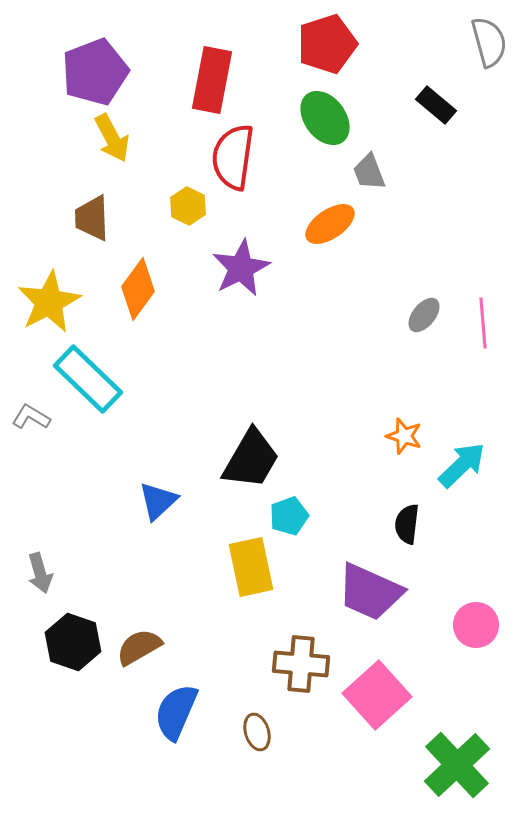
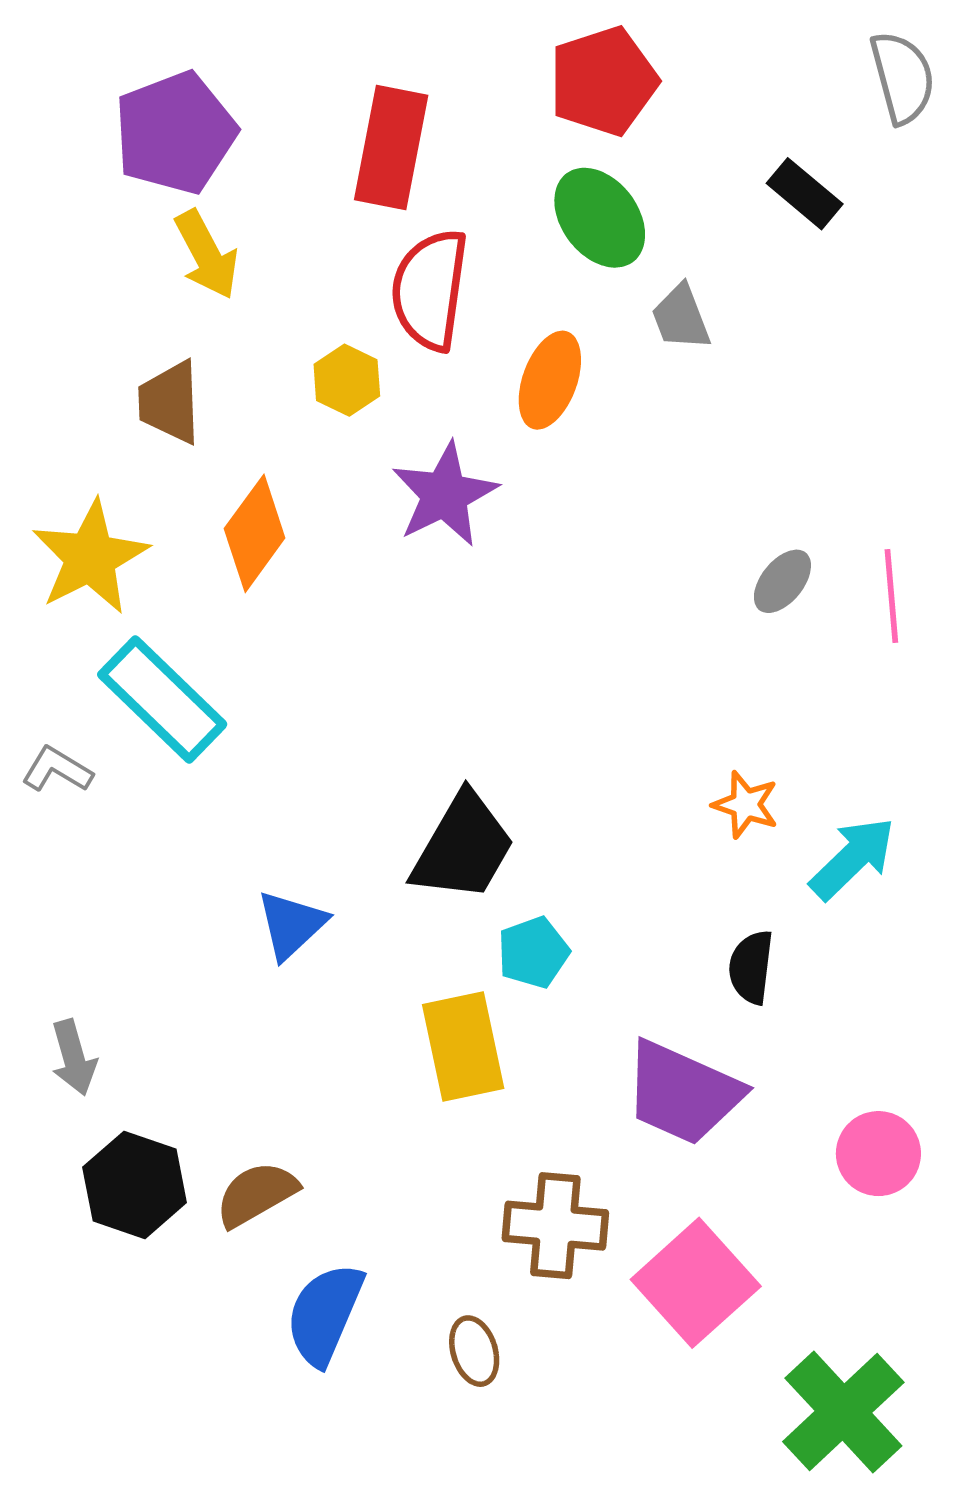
orange ellipse: (330, 224) -> (550, 380), moved, turned -36

